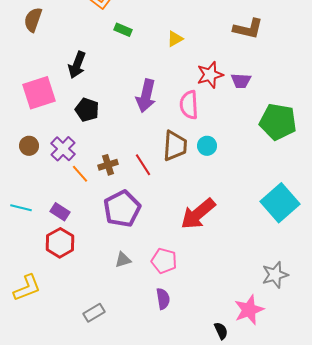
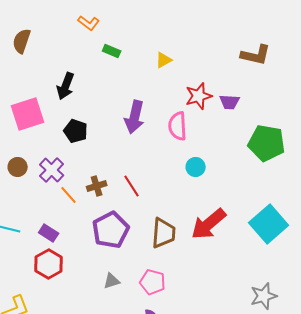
brown L-shape: (248, 29) -> (256, 55), moved
brown trapezoid: (175, 146) -> (164, 233), moved
red arrow: (198, 214) -> (209, 224), moved

